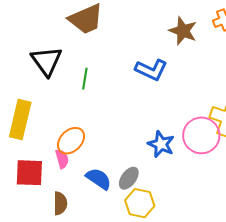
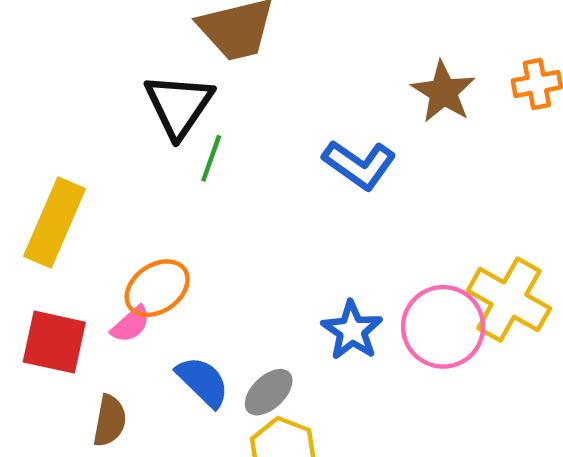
black triangle: (47, 61) -> (179, 105), moved
pink semicircle: (62, 159) -> (131, 324), turned 54

